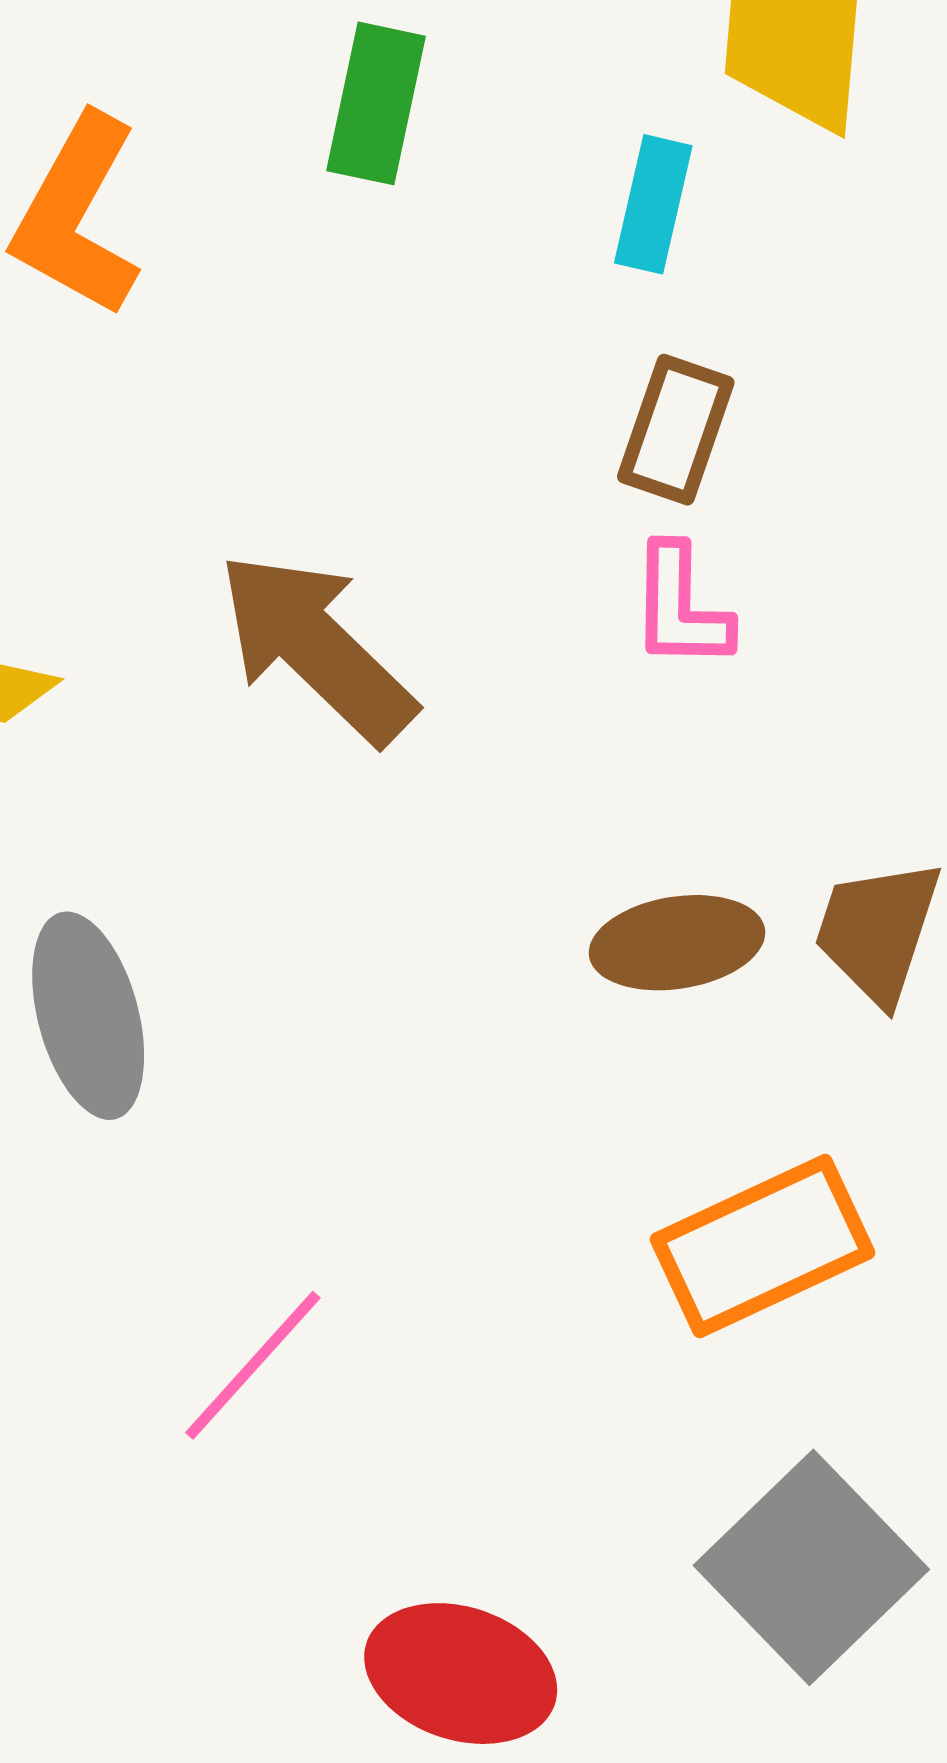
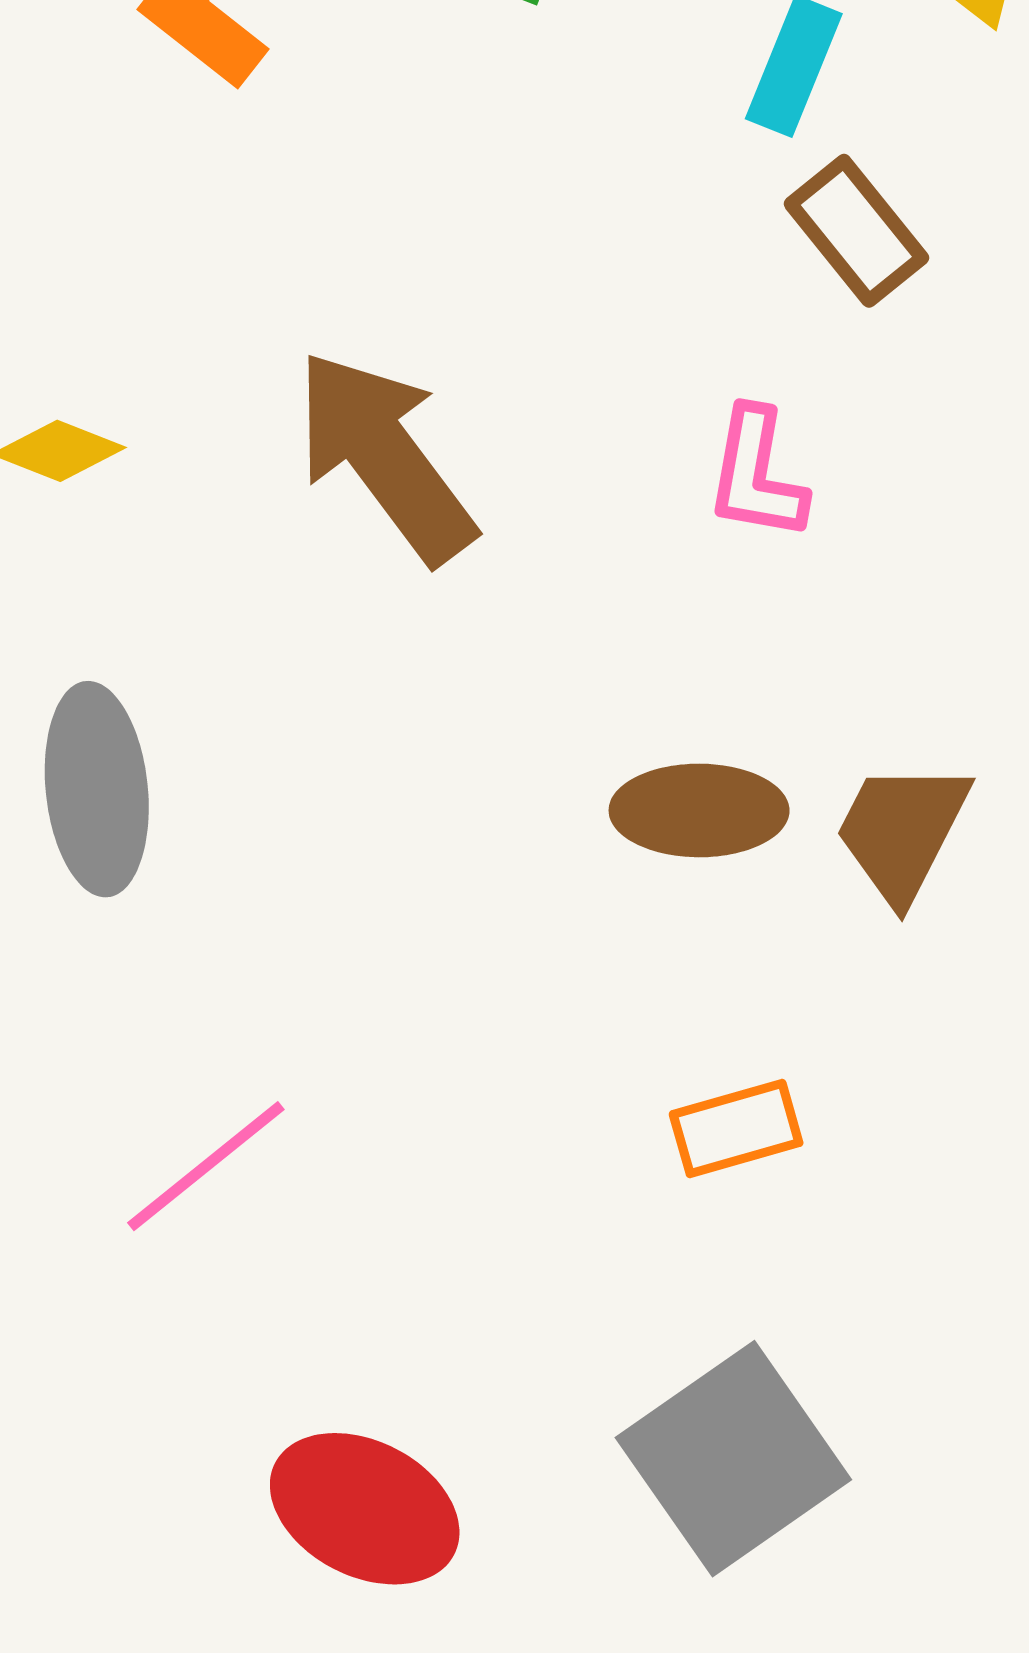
brown rectangle: (676, 430) -> (856, 231), moved, turned -67
orange rectangle: (763, 1246) -> (736, 1128), size x0.6

